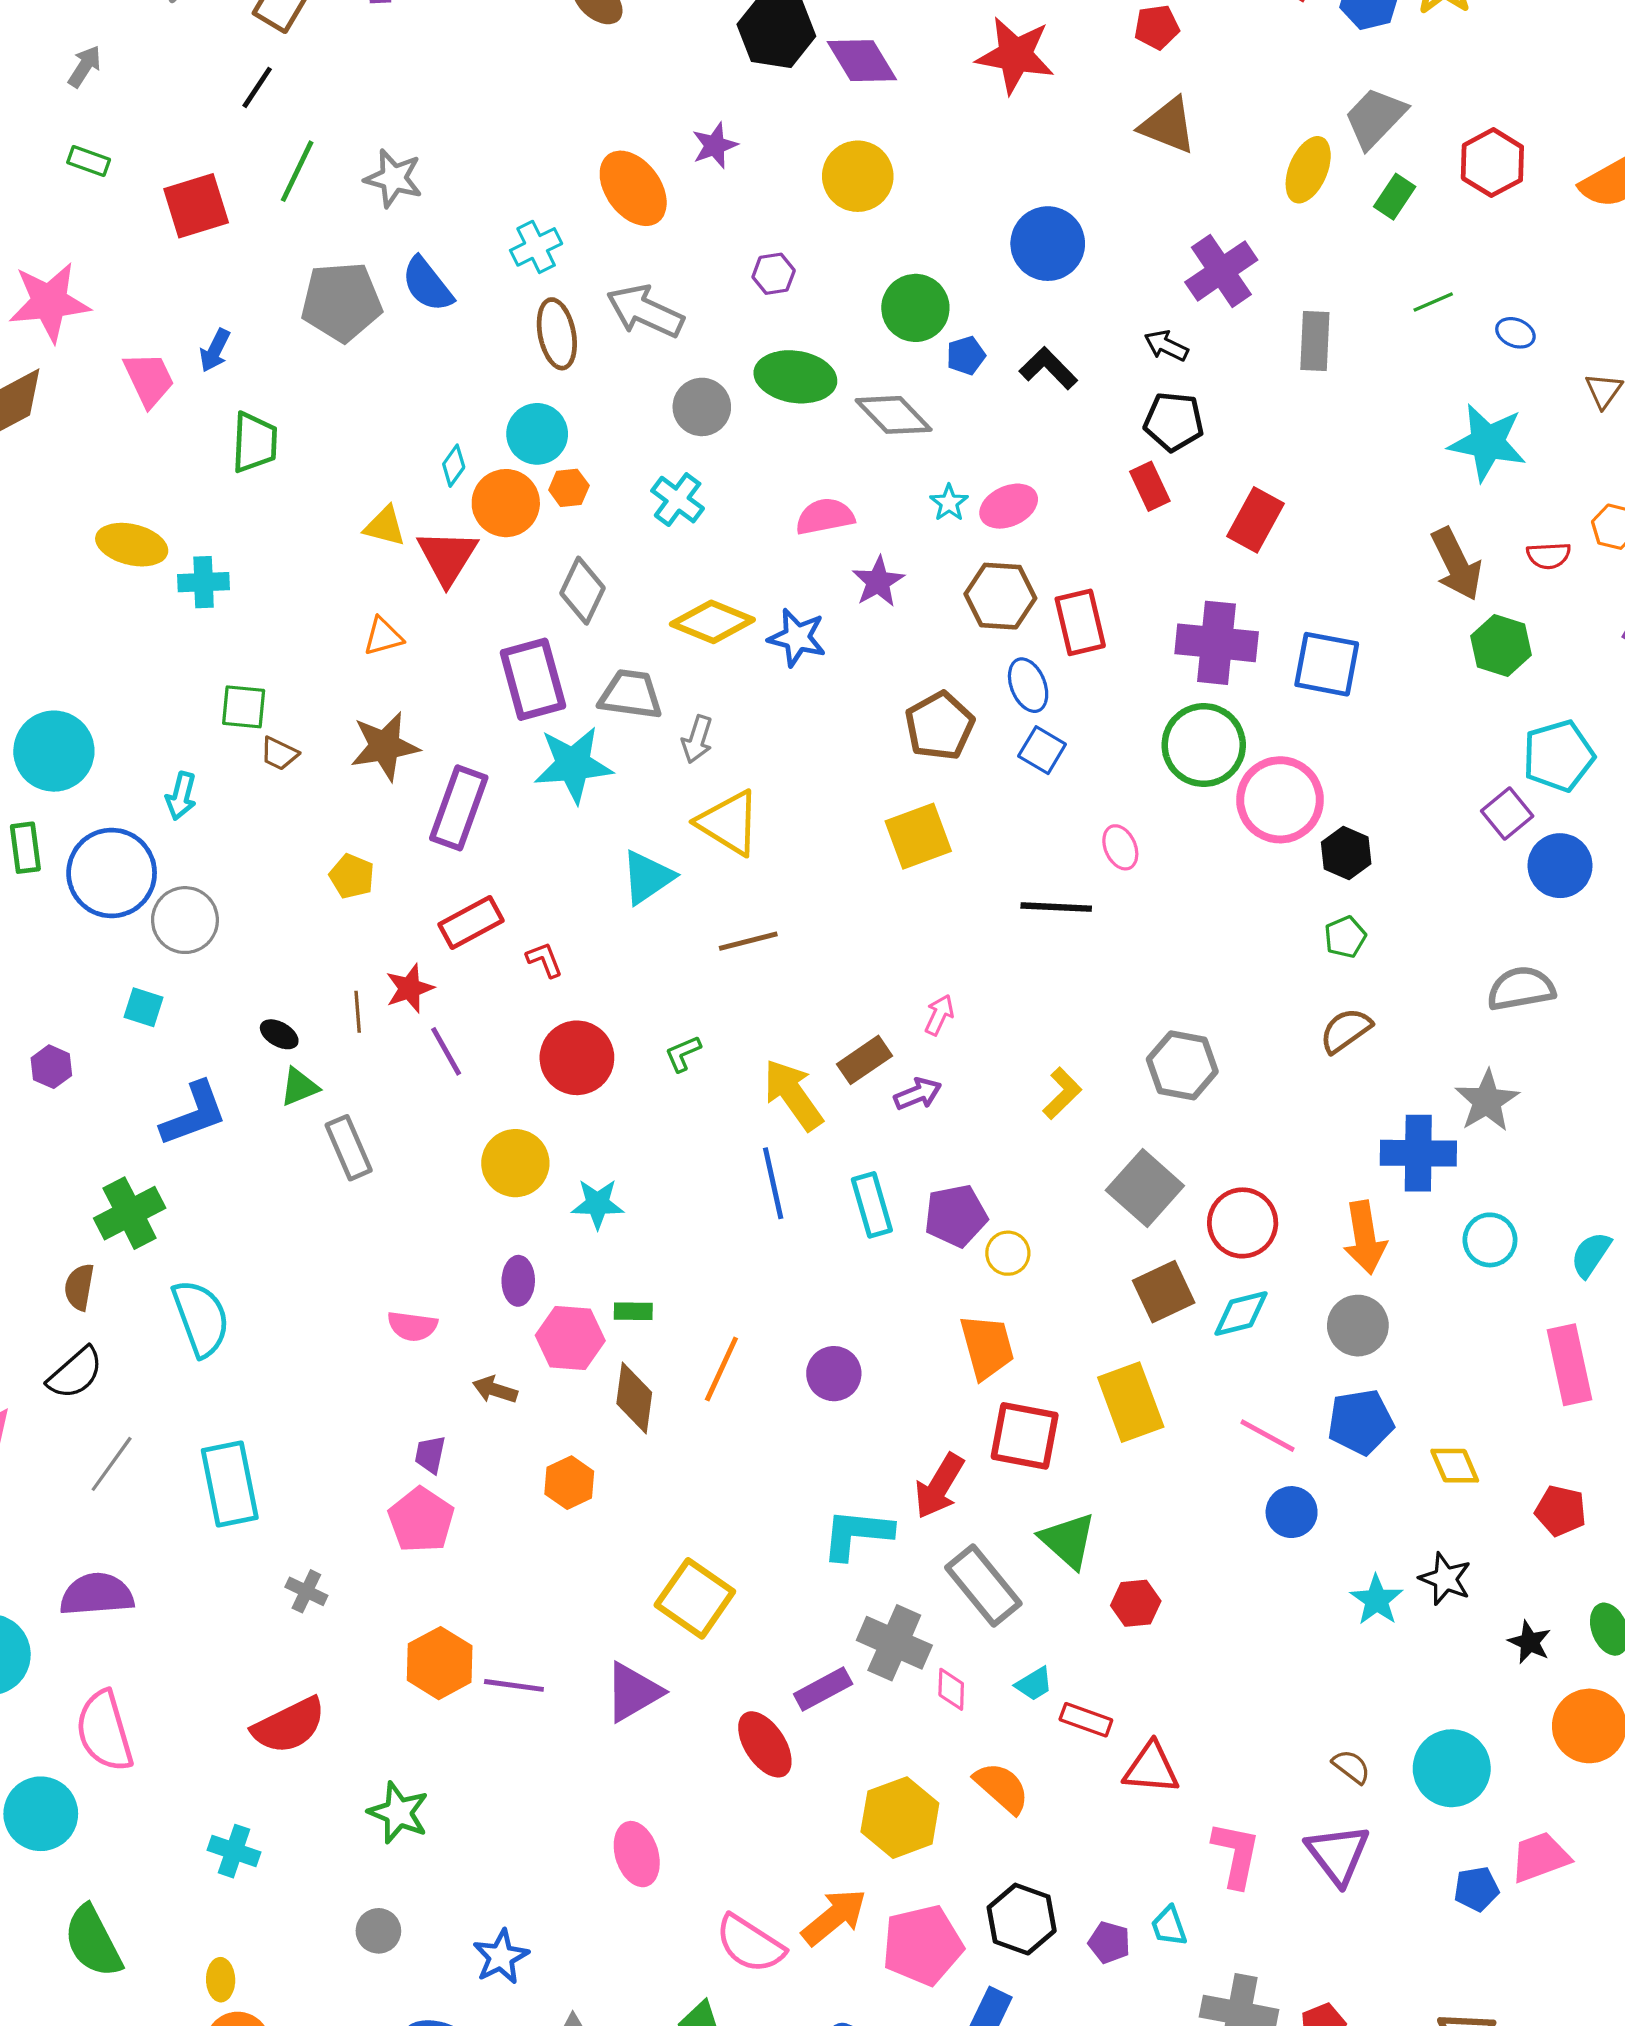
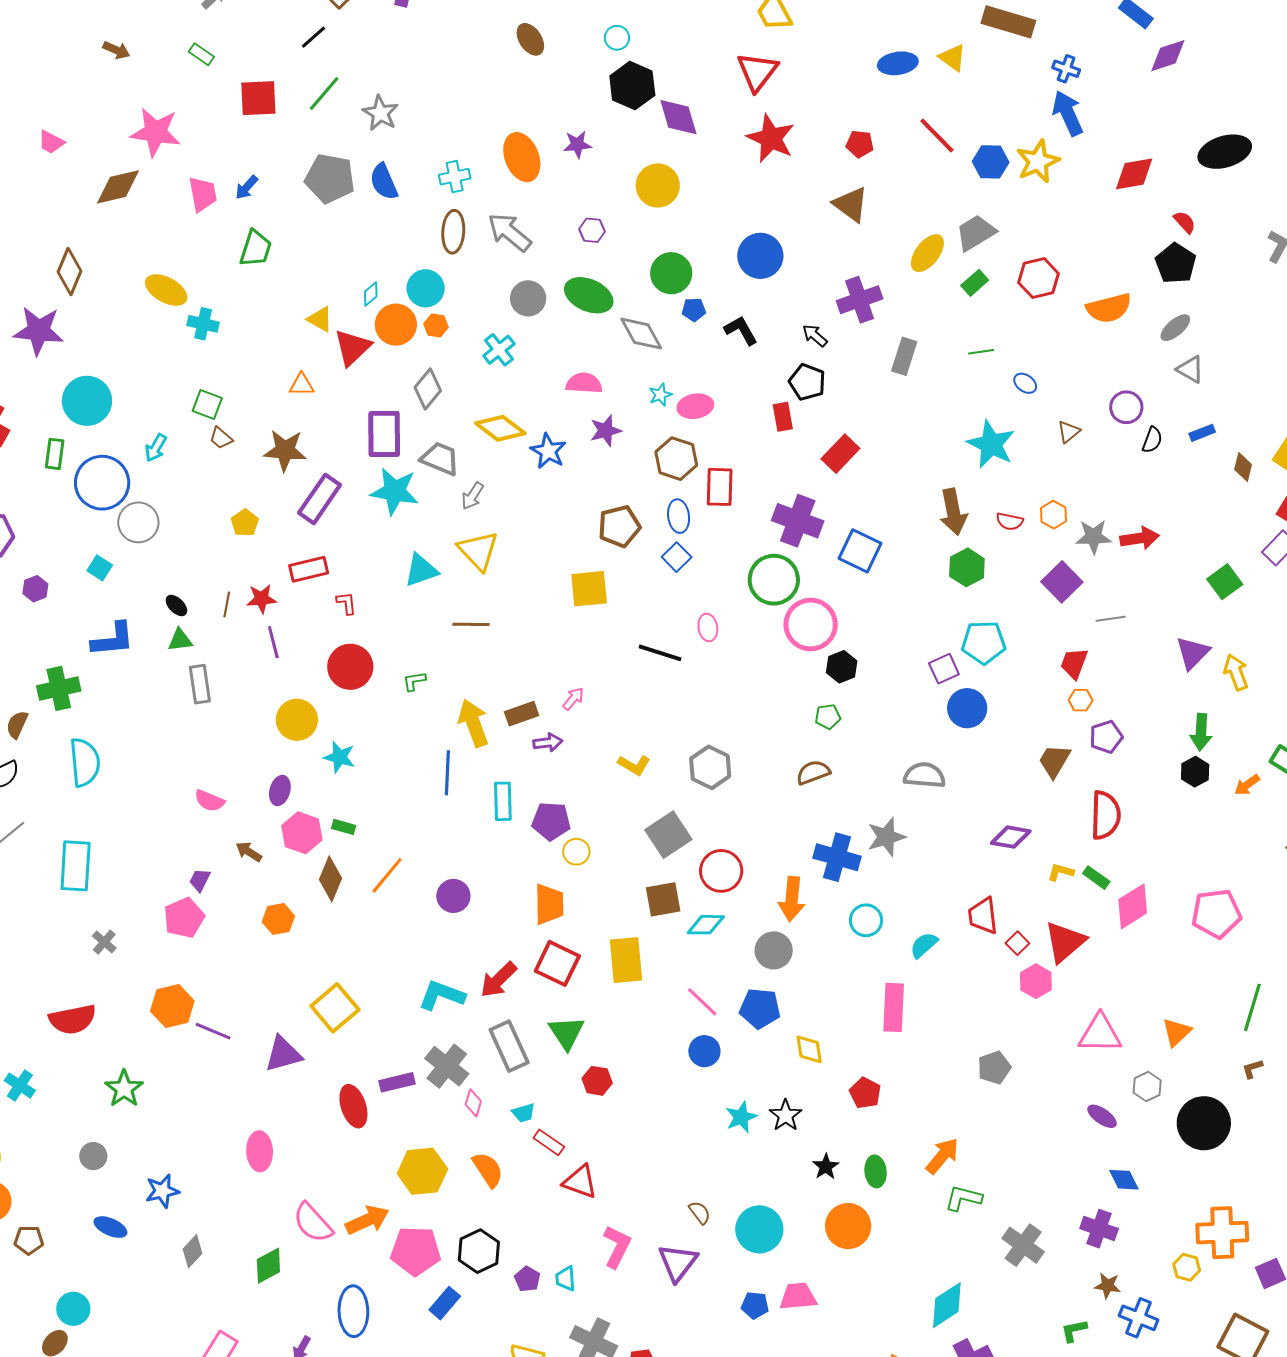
yellow L-shape: (1062, 1093) -> (634, 765), turned 60

